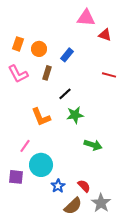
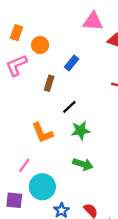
orange rectangle: (18, 44) -> (16, 33), moved
orange circle: (39, 49) -> (40, 45), moved
pink L-shape: (18, 74) -> (16, 65), moved, turned 95
green arrow: (93, 145) -> (83, 164), moved

